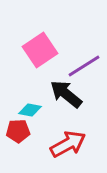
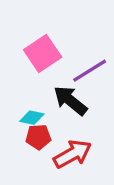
red pentagon: (18, 131) -> (38, 137), moved

